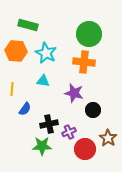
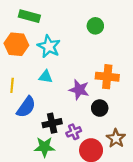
green circle: (89, 34) -> (95, 26), size x0.6
orange cross: (84, 62) -> (107, 77), moved
blue semicircle: (25, 109) -> (26, 107), size x1.5

